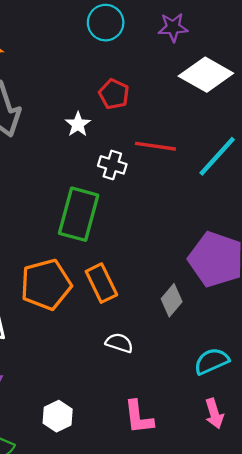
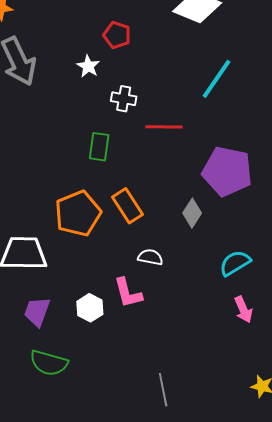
red line: (155, 146) -> (164, 127), moved
green rectangle: (79, 214) -> (99, 147), size x0.6
white hexagon: (58, 416) -> (90, 308), moved
pink L-shape: (139, 417) -> (128, 293), moved

